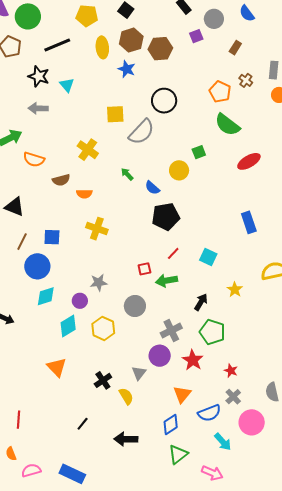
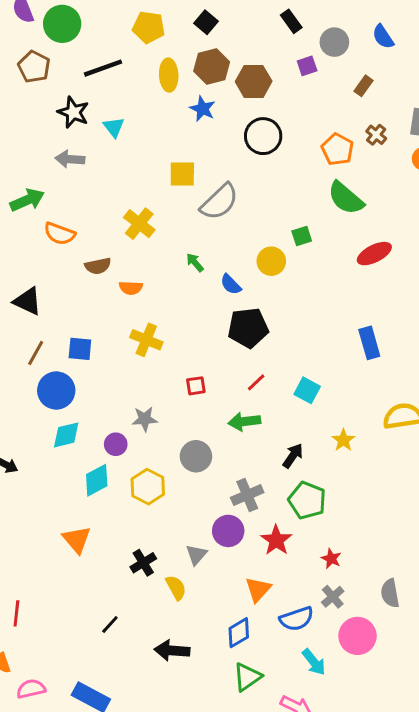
black circle: (164, 101) -> (263, 136), moved
red square: (144, 269) -> (196, 386), moved

